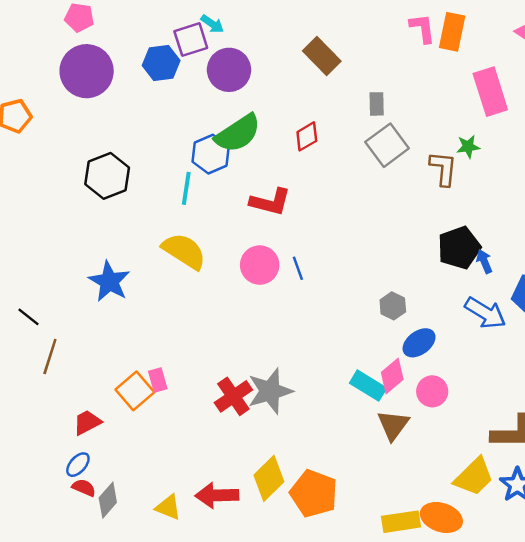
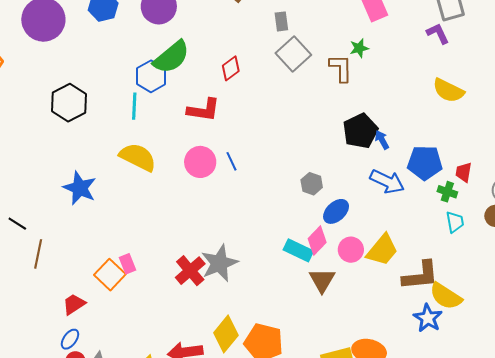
red diamond: (307, 136) -> (231, 68), moved
yellow trapezoid: (474, 477) -> (382, 250), moved

